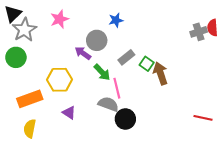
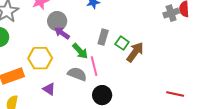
gray circle: (97, 40) -> (57, 21), moved
gray rectangle: (126, 57) -> (103, 37), turned -35
brown arrow: (160, 73) -> (135, 52), turned 55
gray semicircle: (108, 104) -> (77, 74), moved

